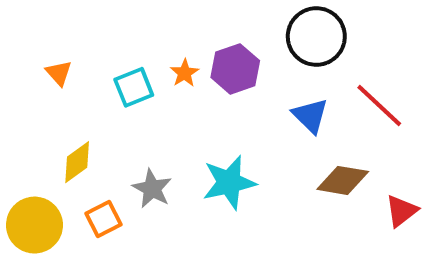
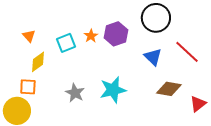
yellow diamond: (77, 162) -> (38, 62), moved
orange square: (103, 219) -> (28, 87), moved, turned 30

